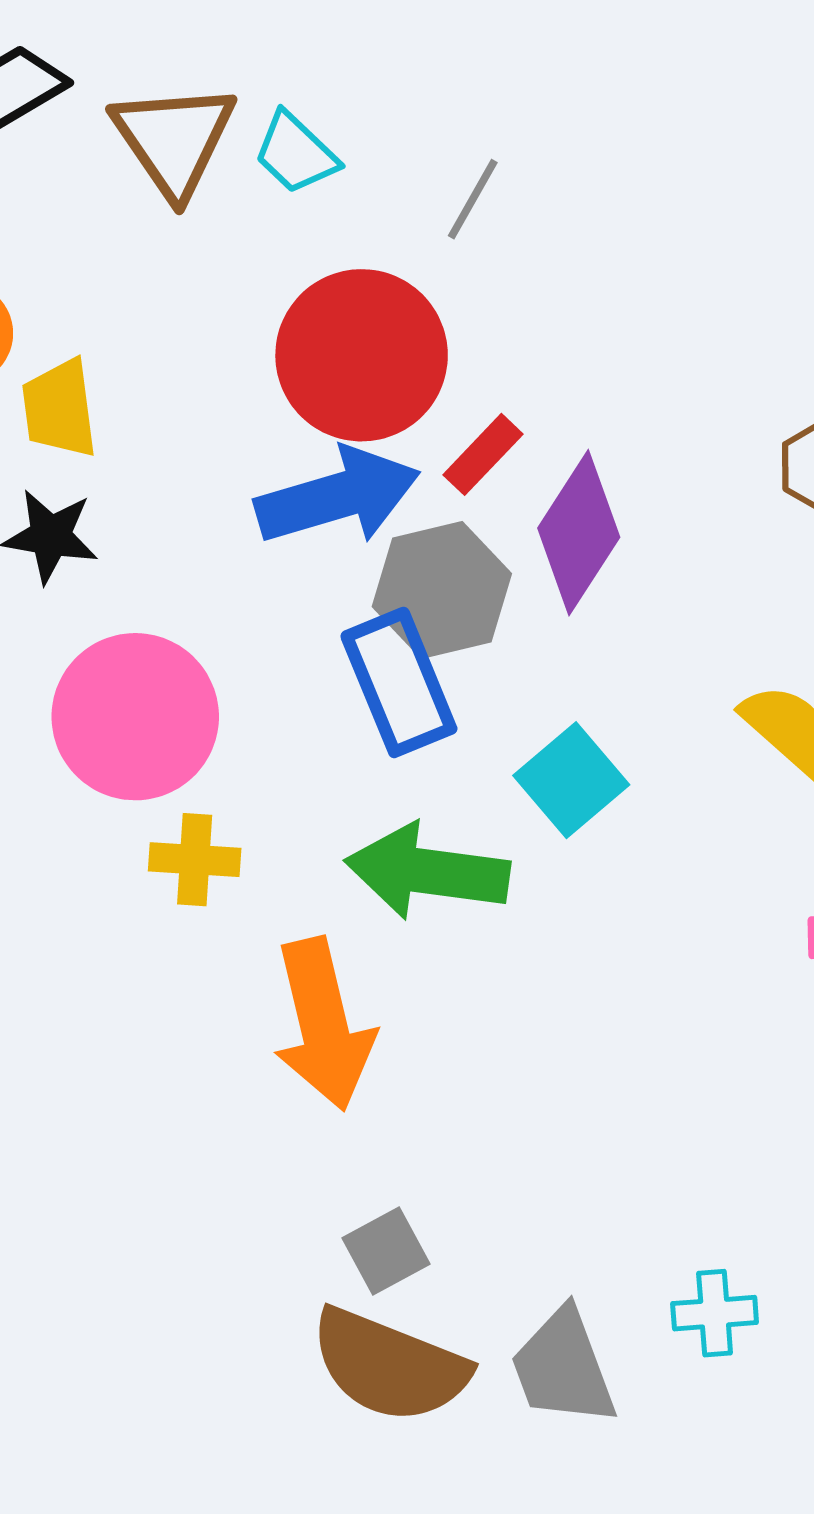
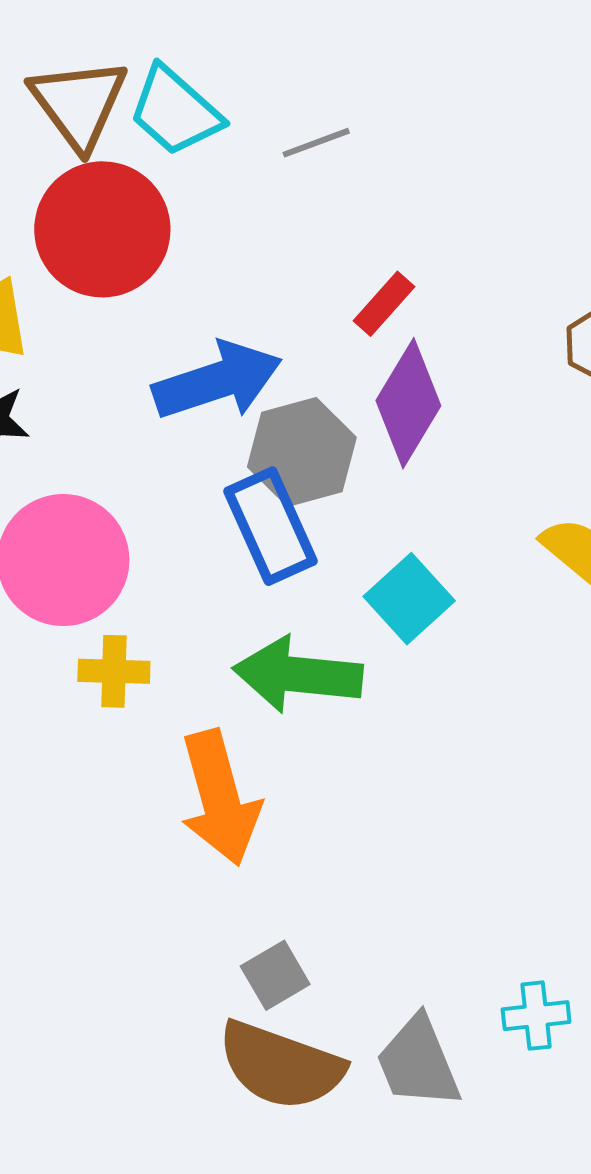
cyan trapezoid: (296, 153) -> (175, 111), size x1.4
gray line: (473, 199) -> (316, 143), turned 42
red circle: (362, 355) -> (102, 229), moved
red rectangle: (483, 454) -> (384, 304), moved

